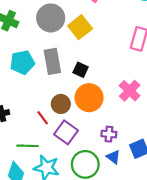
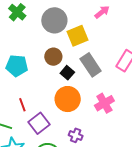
gray rectangle: (52, 61) -> (91, 65), moved, turned -40
cyan pentagon: (22, 62) -> (17, 66), moved
brown circle: (61, 104) -> (53, 57), moved

